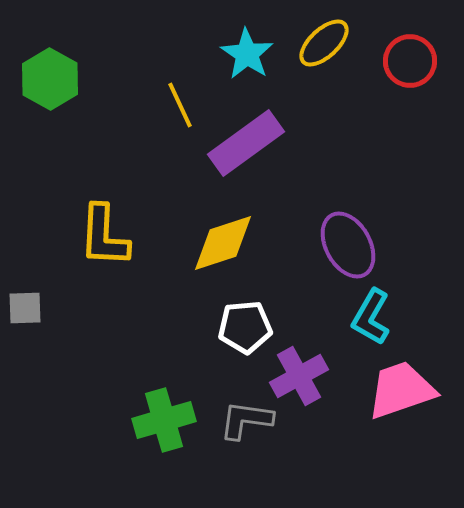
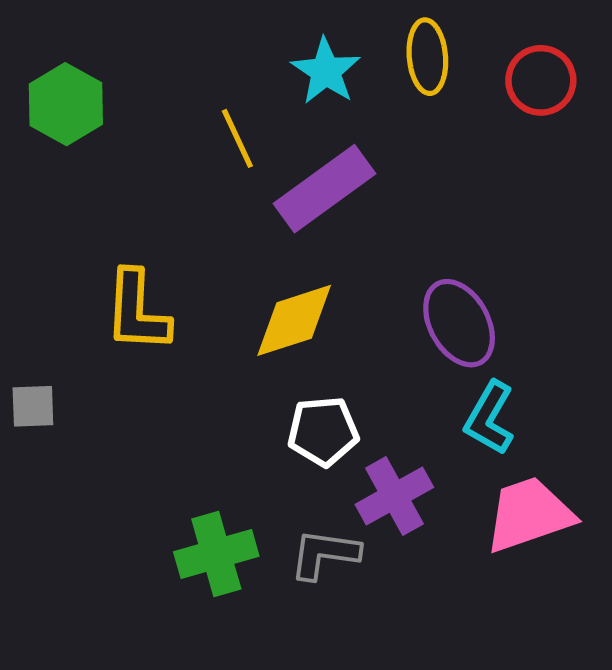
yellow ellipse: (324, 43) -> (427, 57), turned -52

